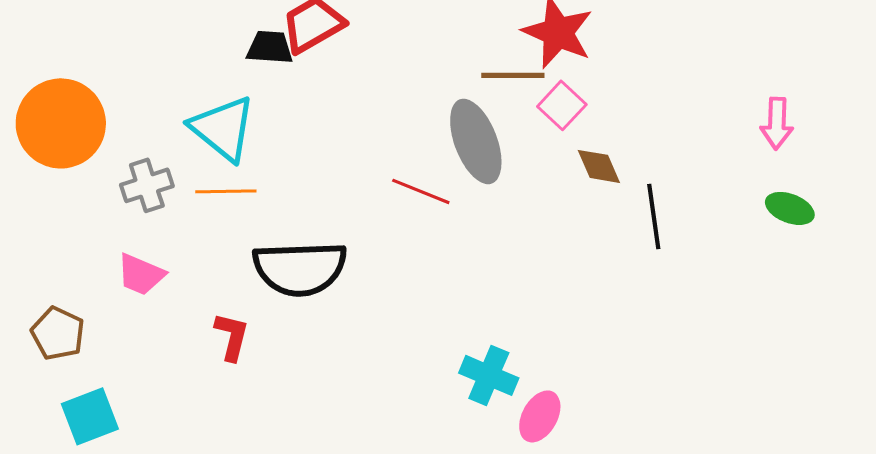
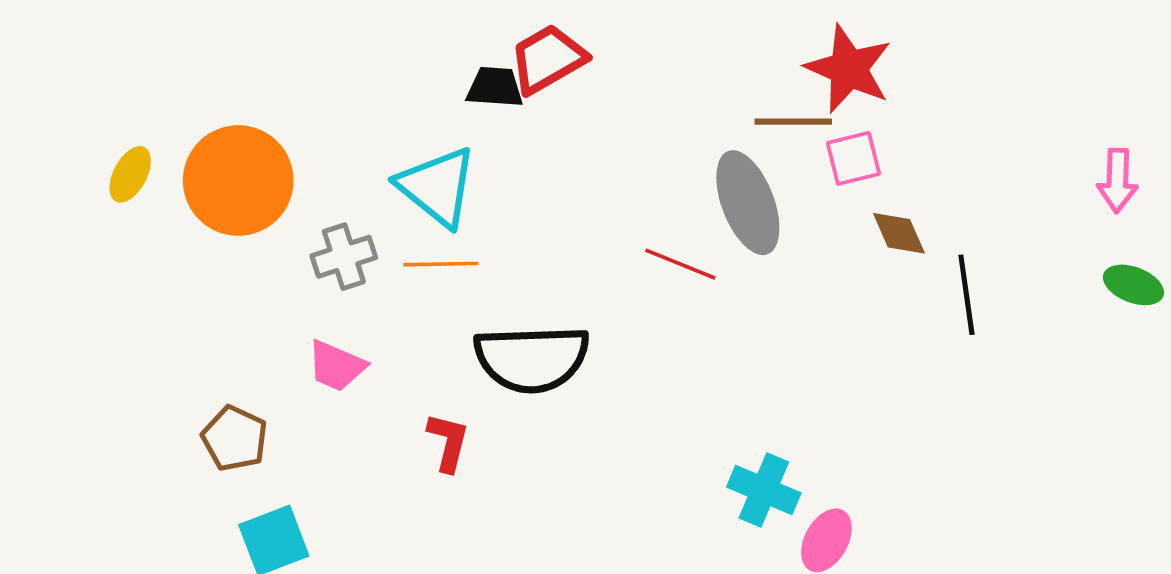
pink square: (562, 105) -> (853, 158), turned 33

